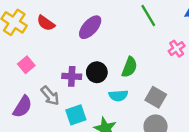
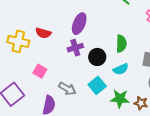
purple cross: (72, 76) -> (75, 48), moved
cyan square: (76, 115) -> (97, 85), moved

